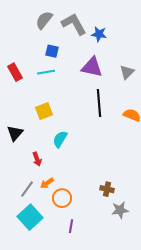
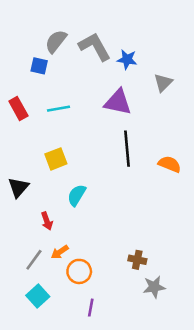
blue square: (52, 51) -> (39, 66), moved
gray triangle: (127, 72) -> (163, 83), moved
cyan square: (30, 217) -> (38, 296), size x0.7

